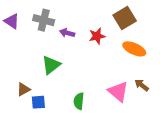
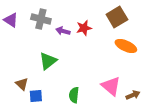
red star: (97, 36) -> (84, 28), moved
brown arrow: (142, 85) -> (133, 95), moved, turned 120
brown triangle: (23, 89) -> (22, 84), turned -48

